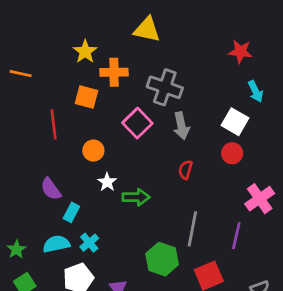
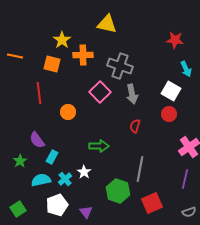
orange square: (87, 97) -> (52, 64), moved
white star: (107, 182) -> (84, 172), moved
purple line: (236, 236) -> (185, 179), moved
green star: (16, 249) -> (20, 161), moved

